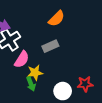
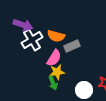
orange semicircle: (56, 19) -> (56, 36), moved, turned 60
pink semicircle: (22, 59) -> (54, 58), moved

